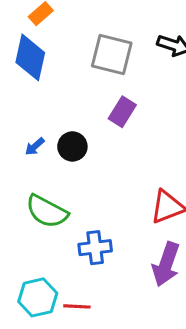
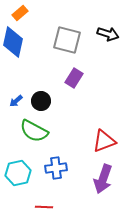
green semicircle: (47, 211) -> (34, 131), moved
cyan hexagon: (38, 297) -> (18, 173), moved

